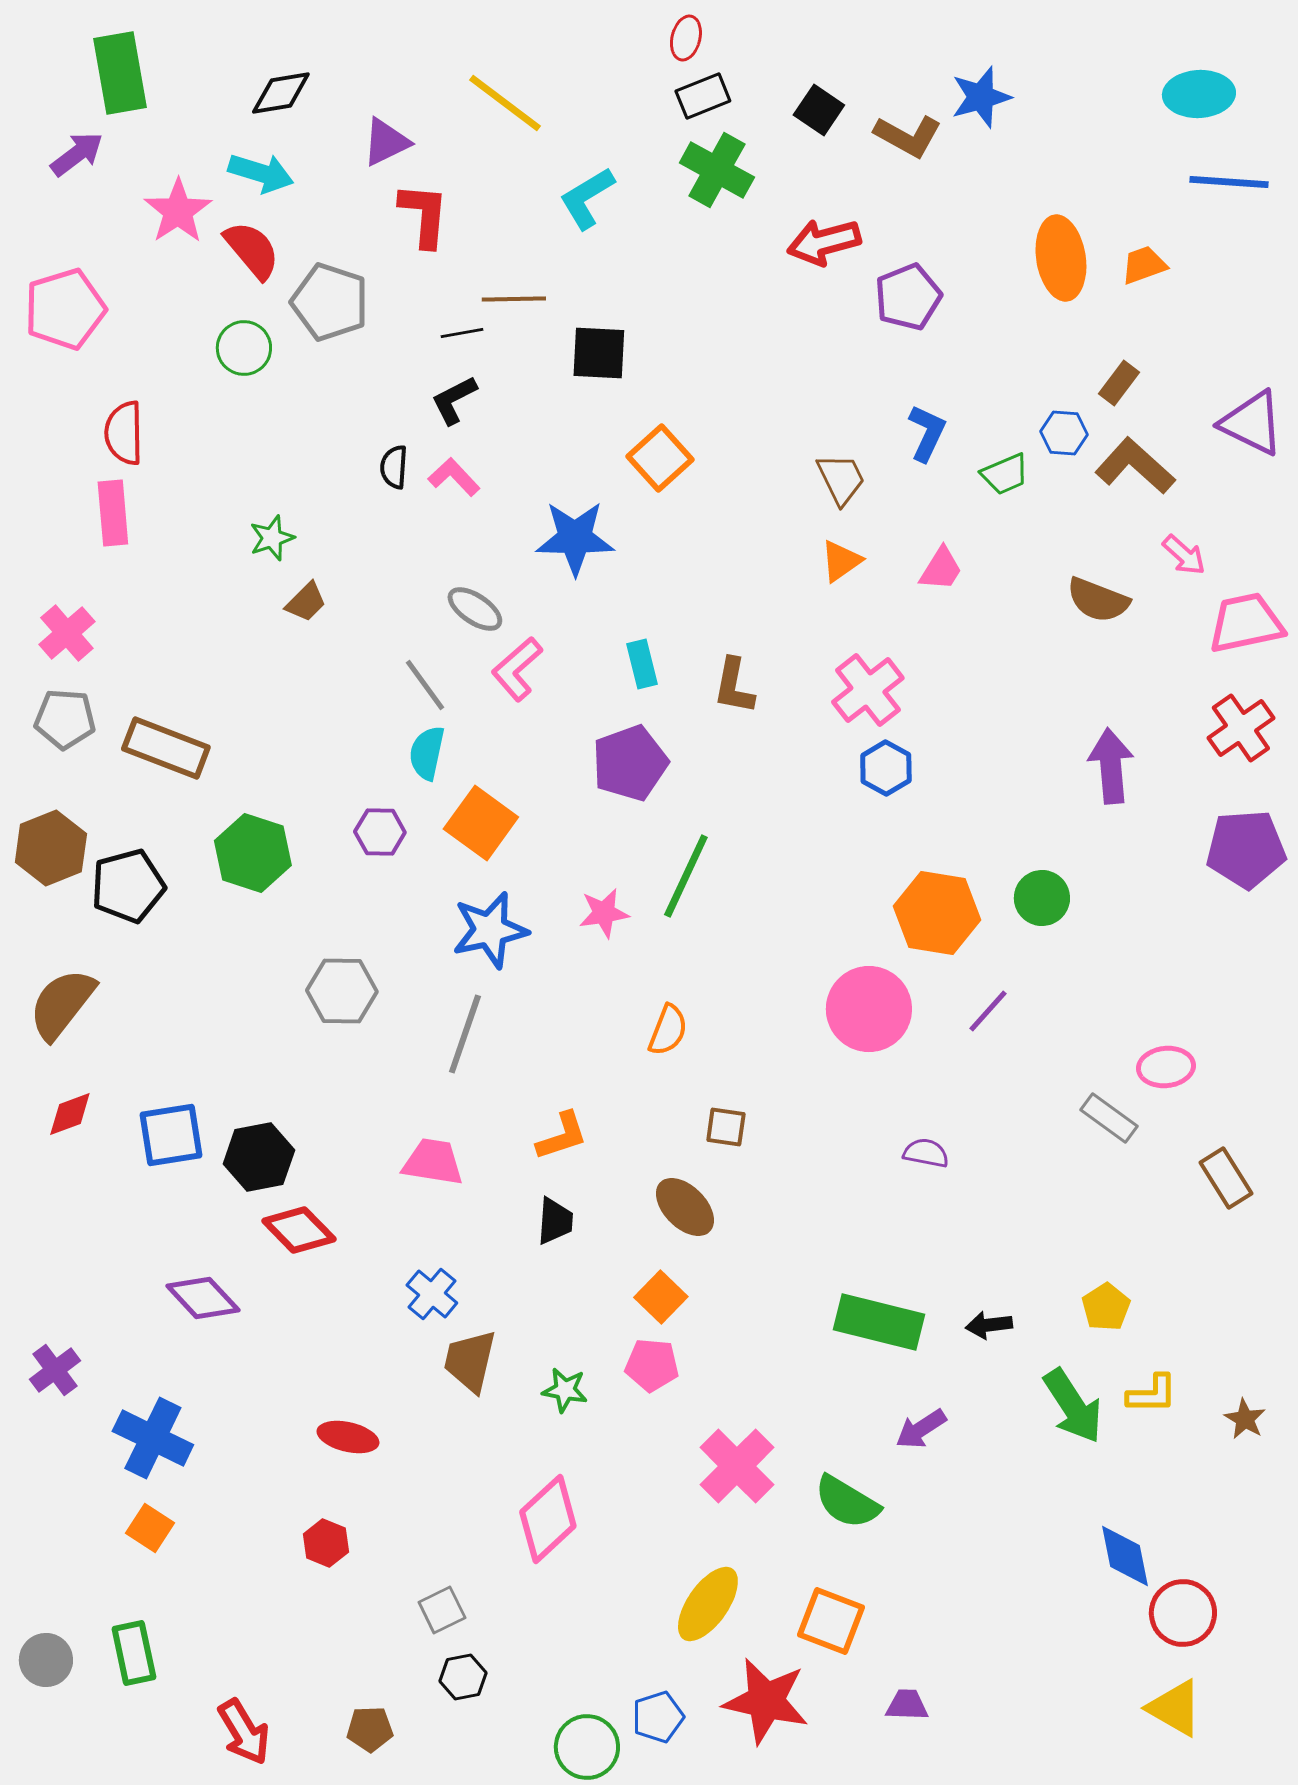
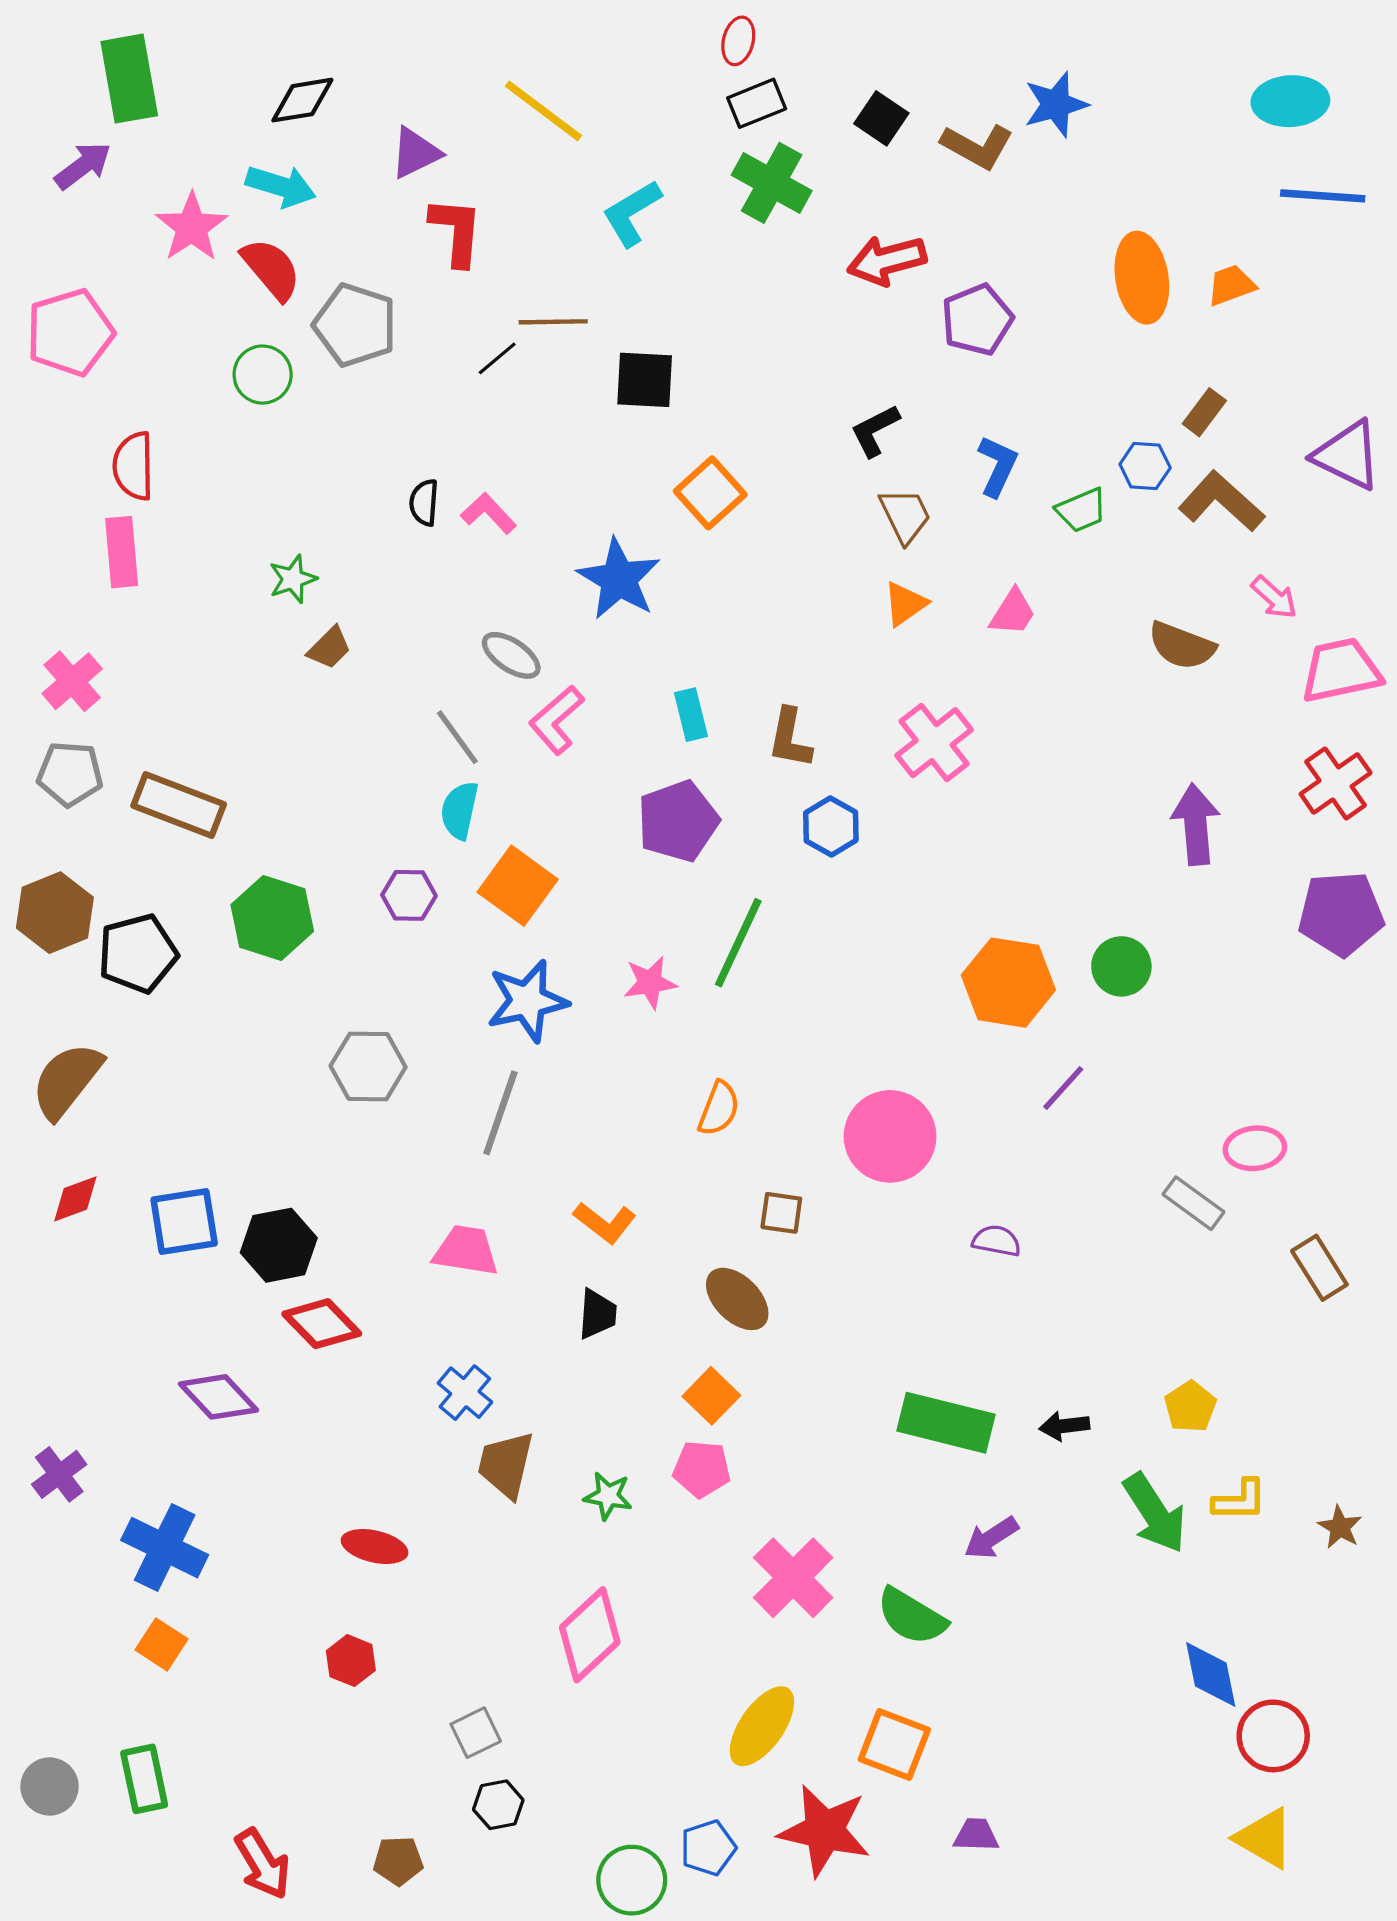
black line: (462, 333) -> (497, 358), turned -30
black L-shape: (454, 400) -> (875, 430), moved
blue star: (575, 538) -> (619, 579), turned 30
blue hexagon: (886, 768) -> (831, 827), moved
pink circle: (869, 1009) -> (890, 1136), moved
orange L-shape: (562, 1136) -> (605, 1223), turned 56

